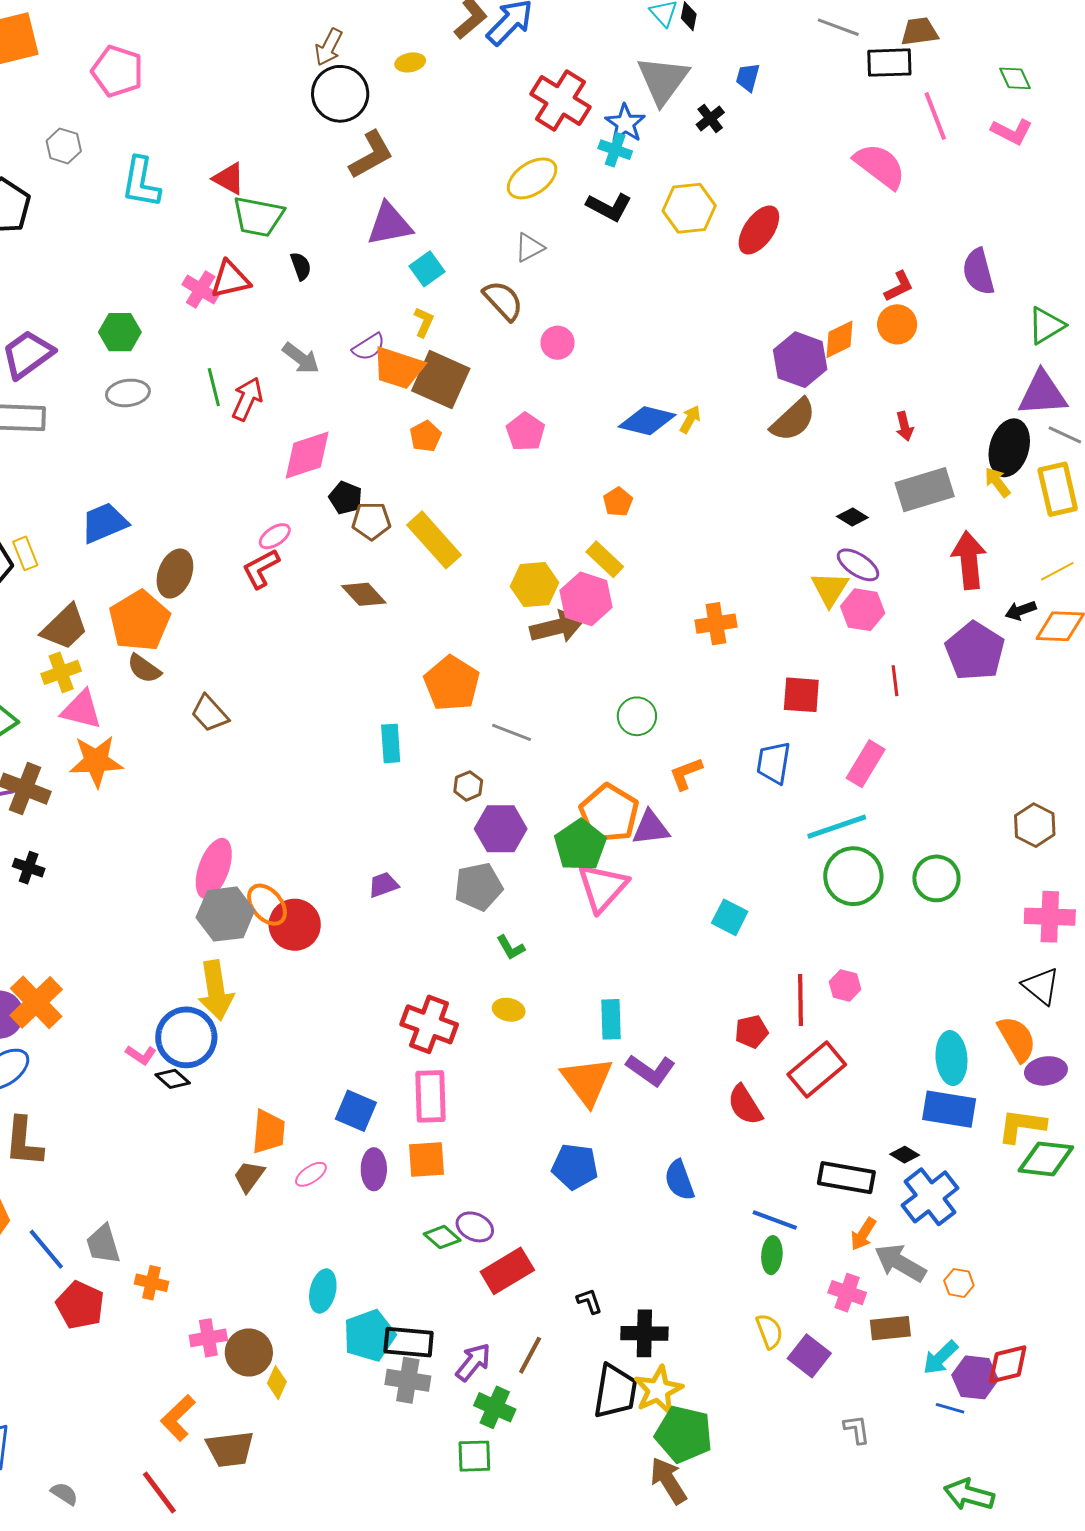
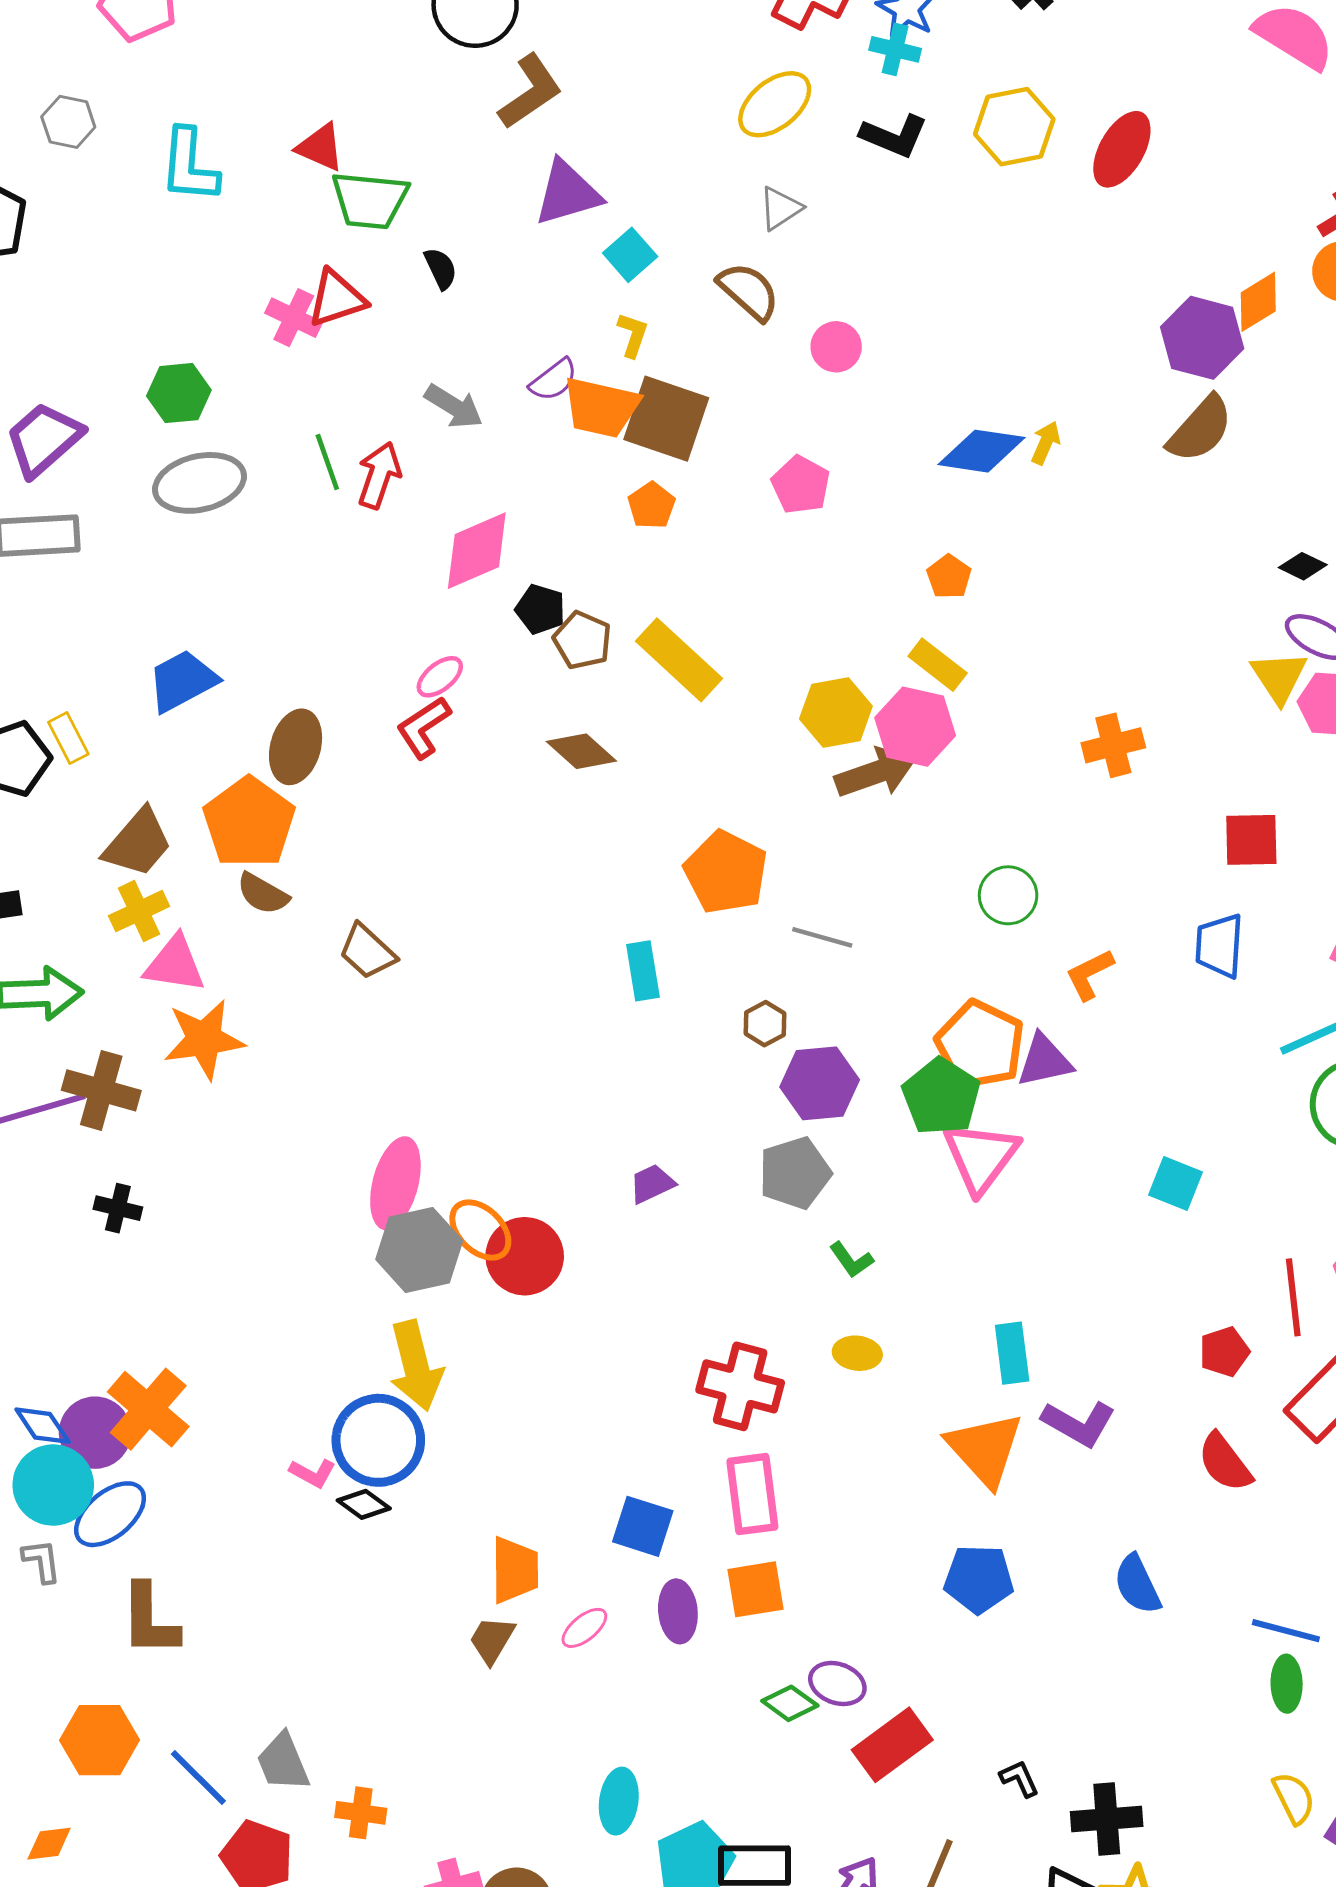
gray ellipse: (128, 393) -> (200, 483), size x1.4
brown pentagon: (371, 521) -> (582, 640), turned 30

